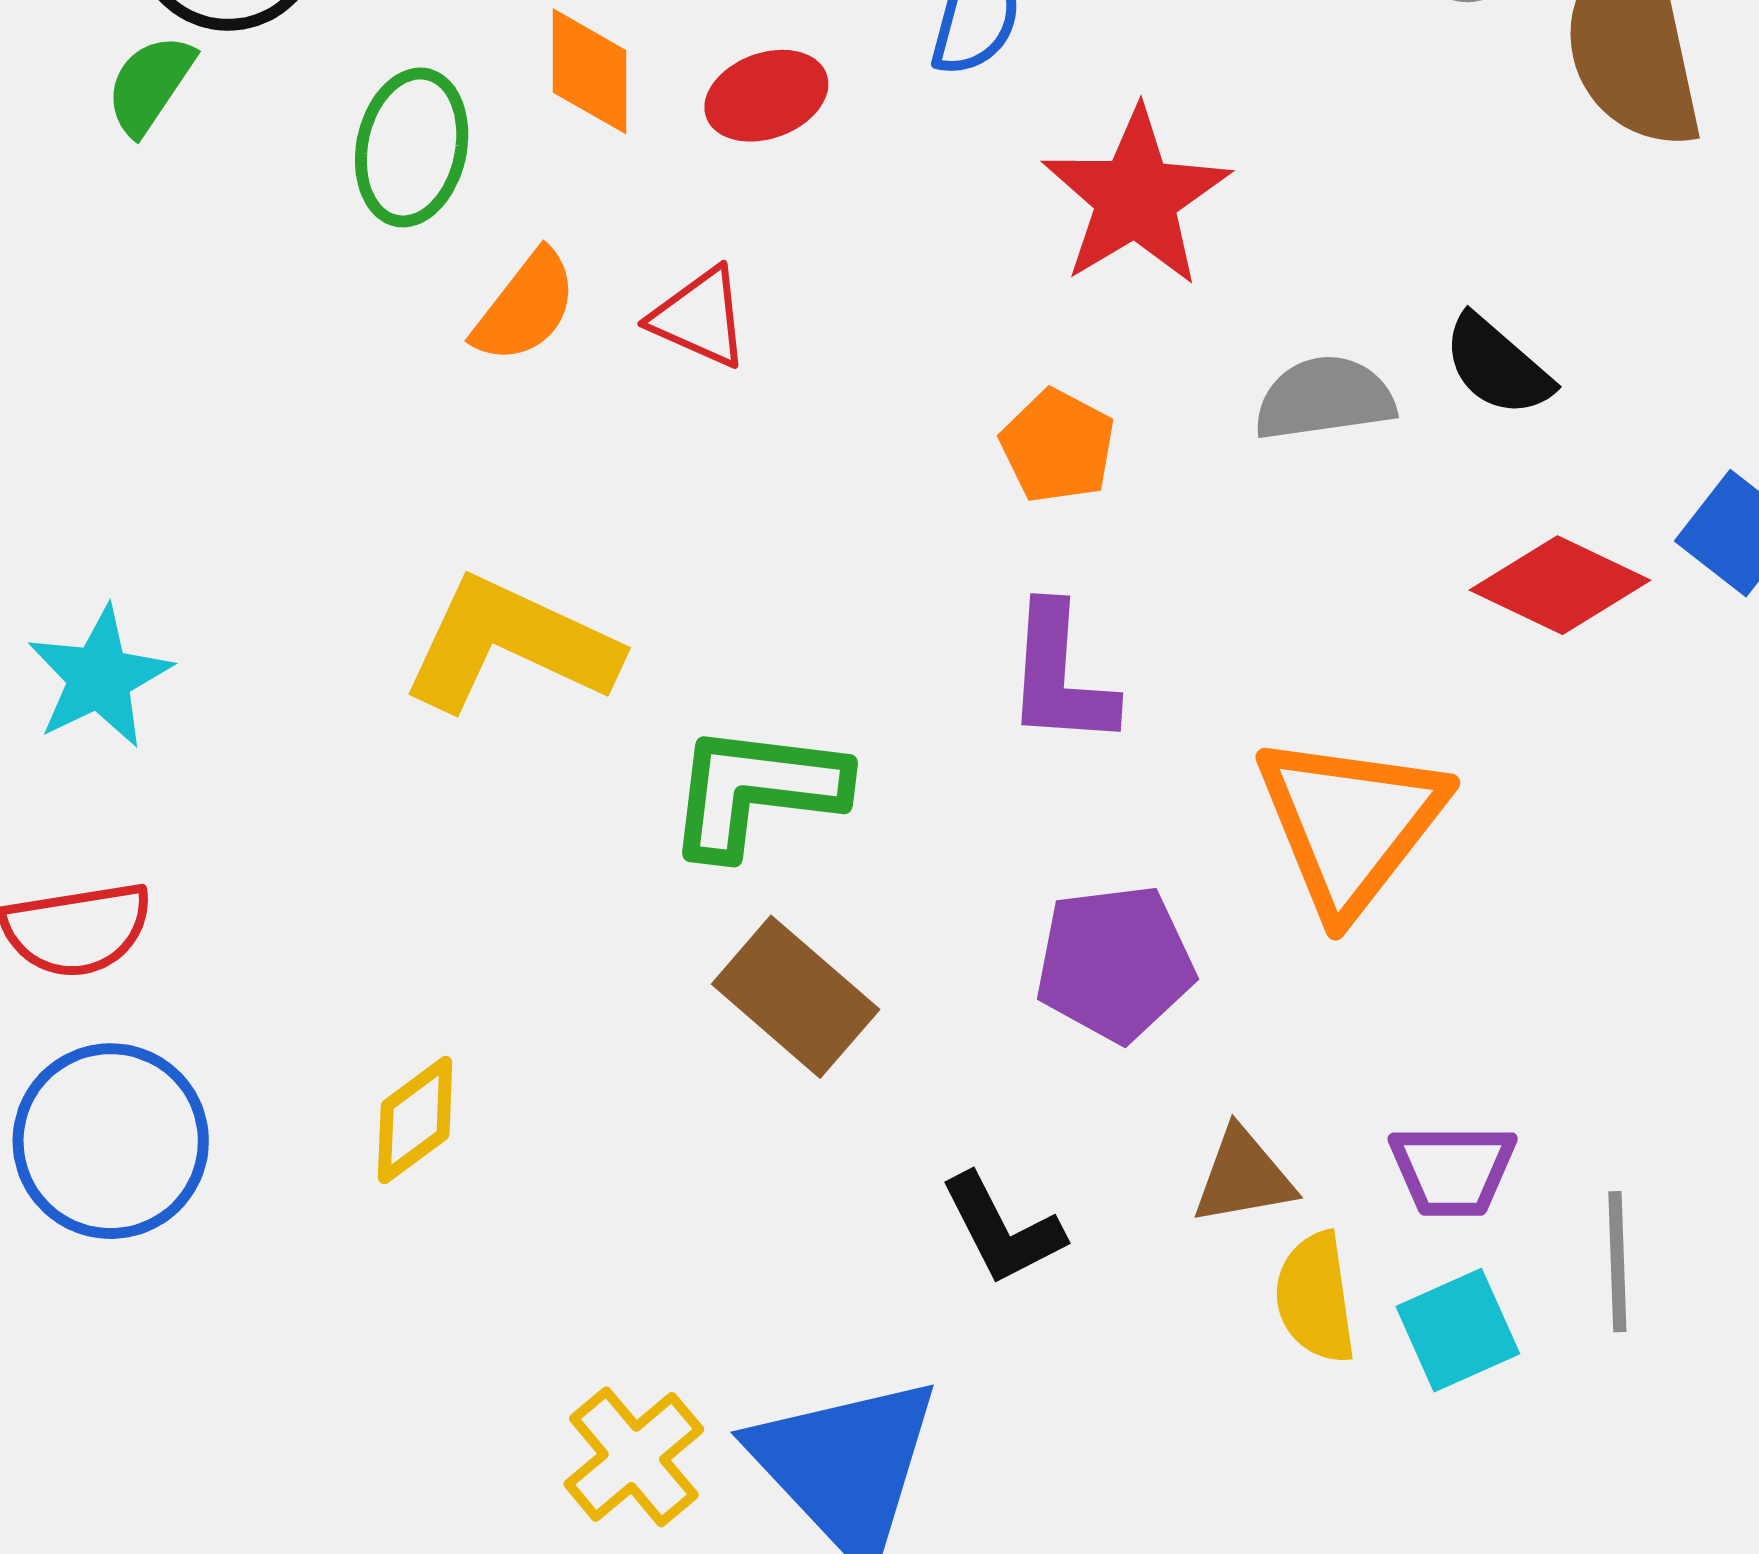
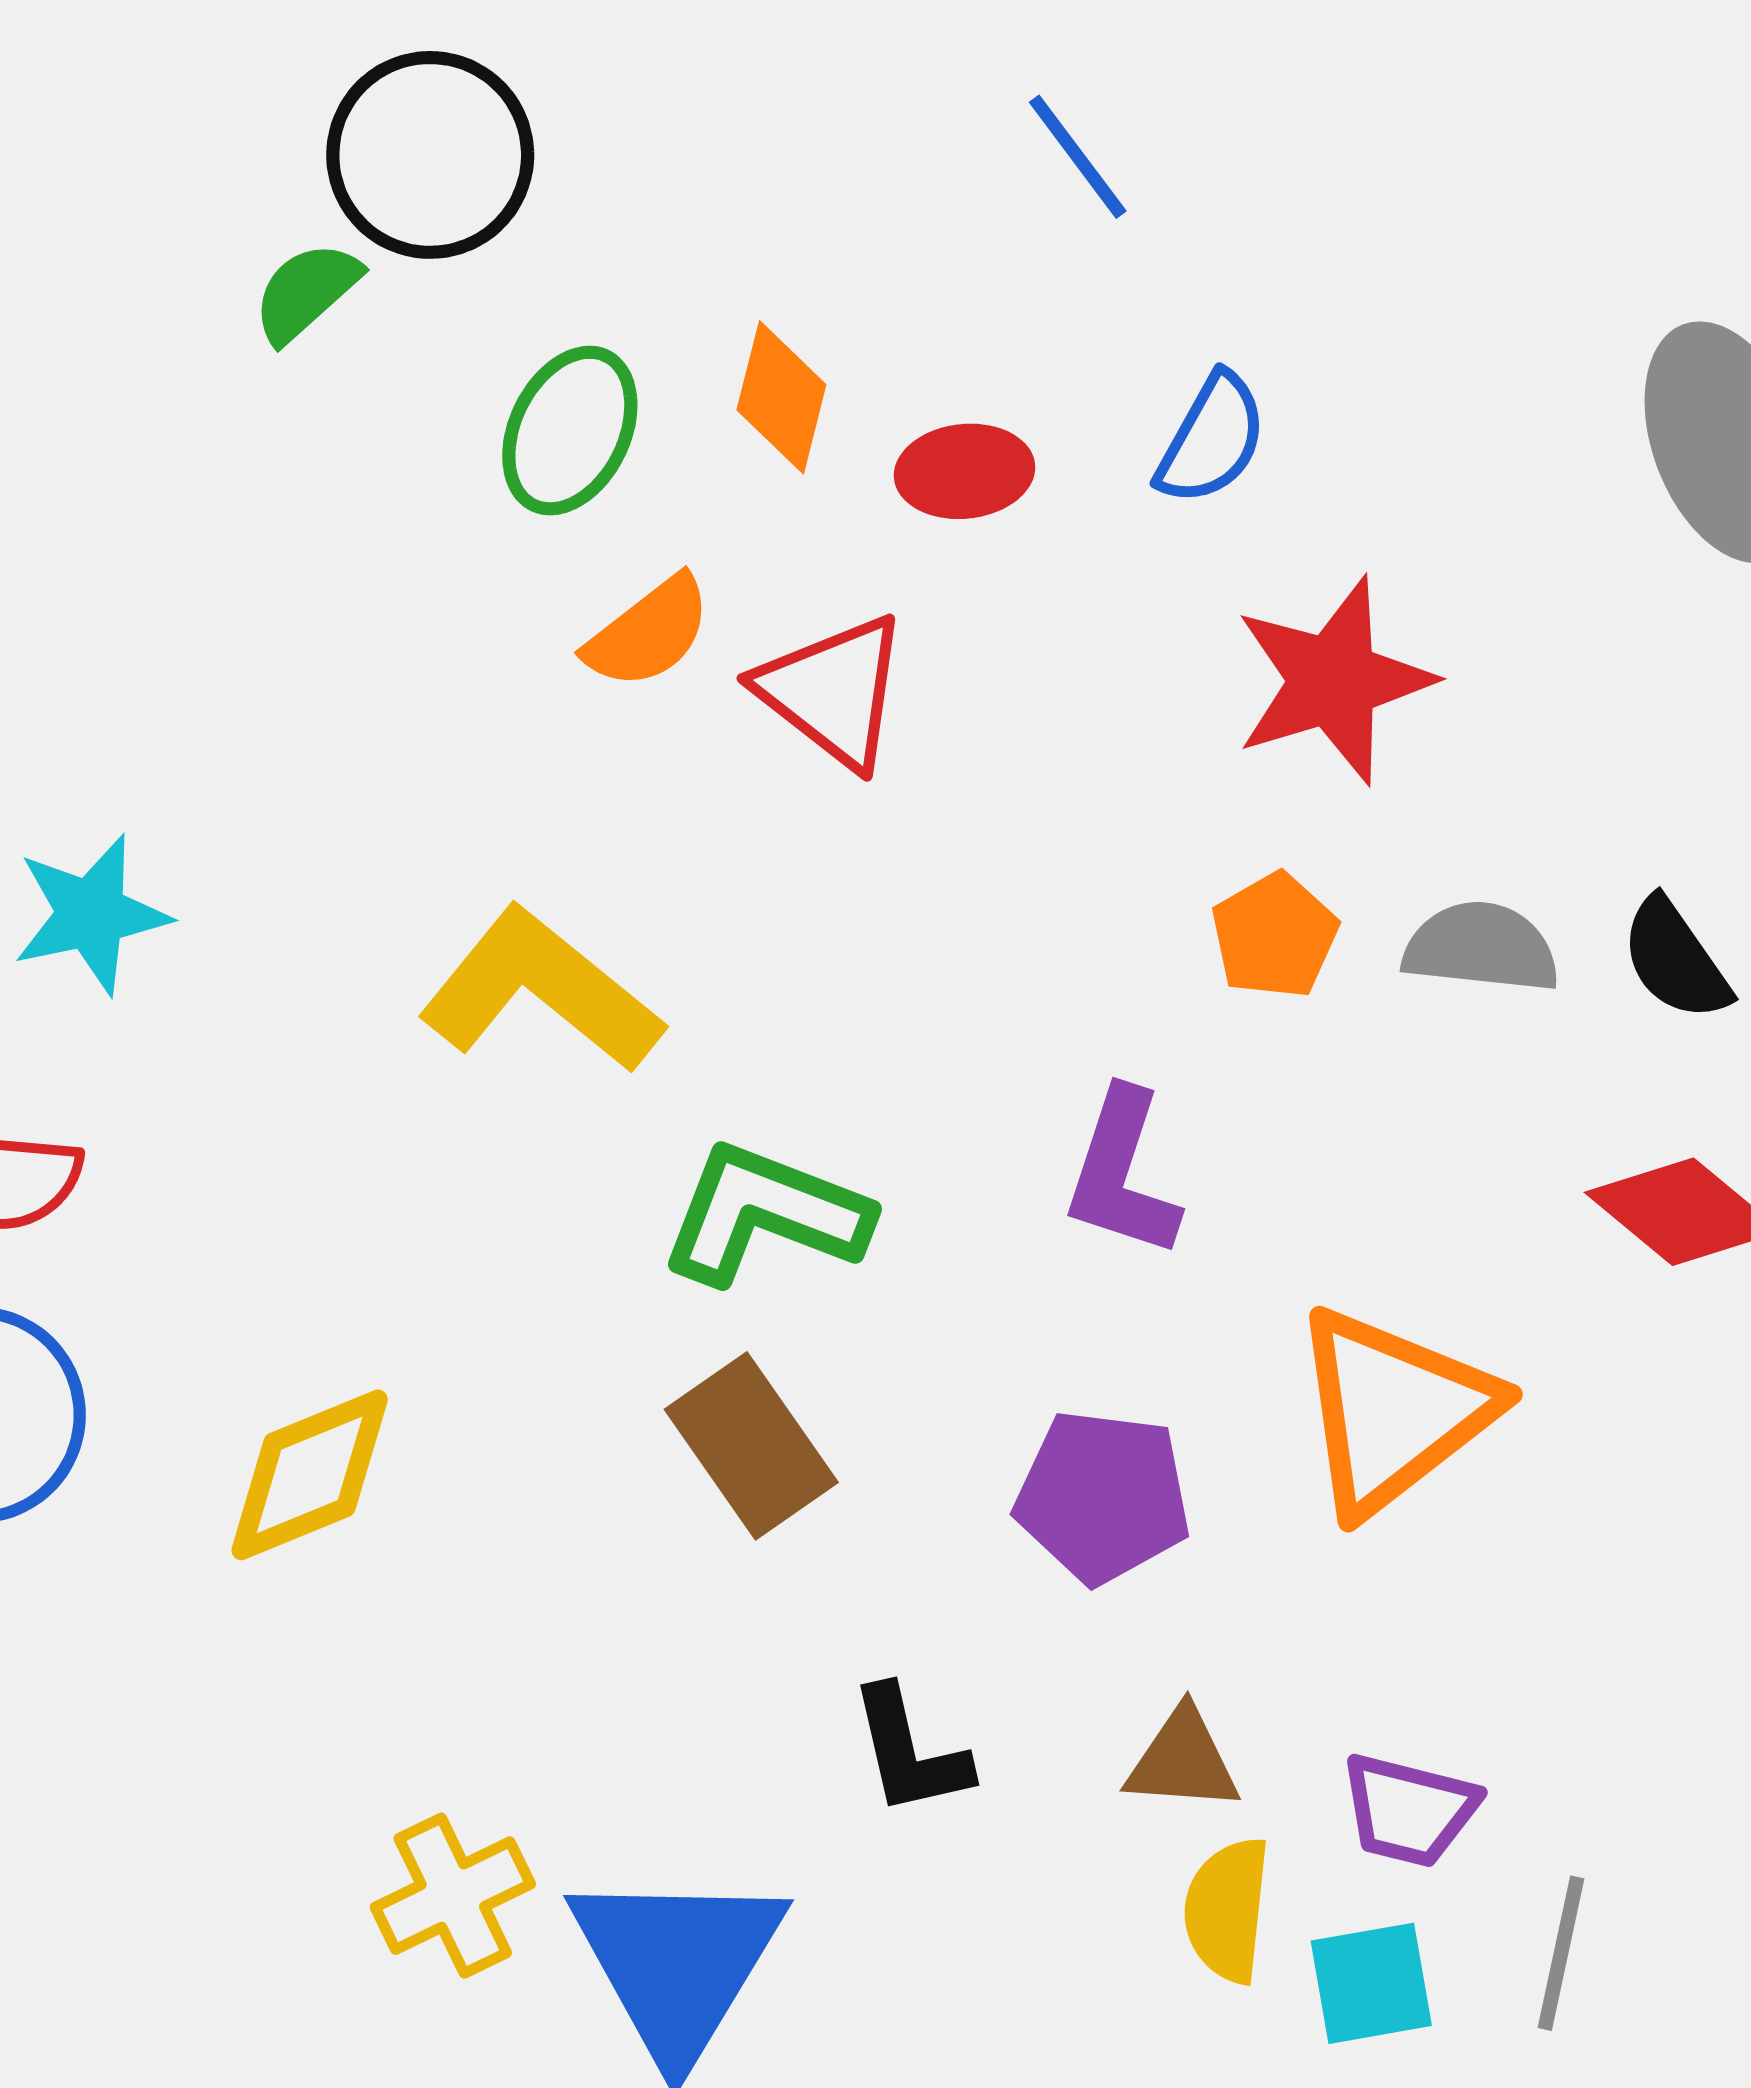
red triangle: (700, 317) -> (833, 691), size x1.4
orange pentagon: (1058, 446) -> (1275, 936), moved
yellow diamond: (415, 1120) -> (310, 1475), size x1.4

